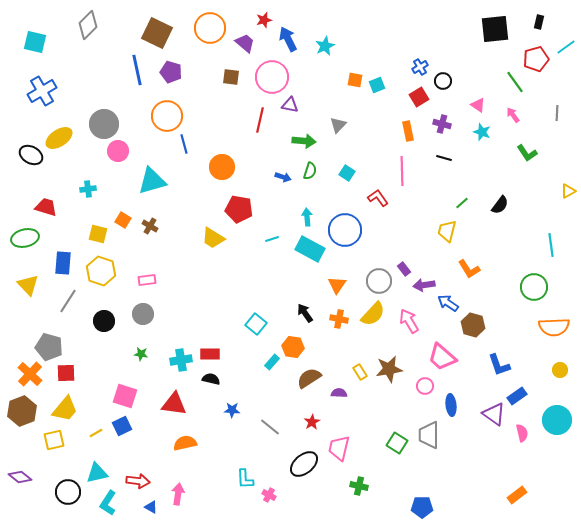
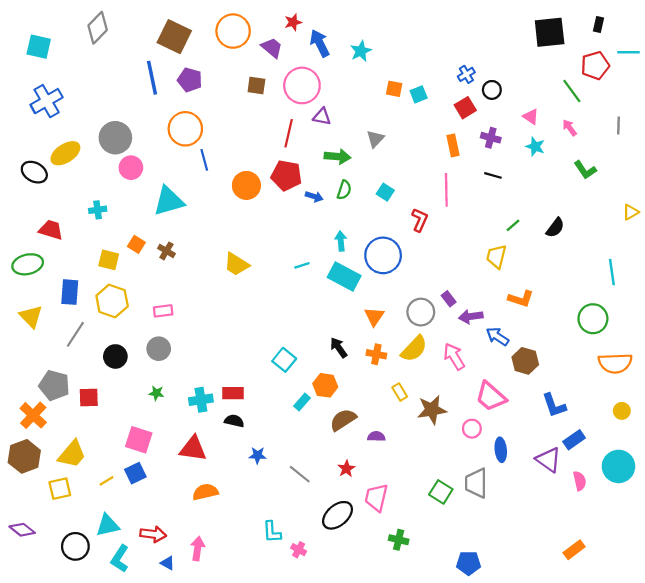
cyan line: (566, 47) -> (628, 52), turned 36
red L-shape: (378, 198) -> (420, 220), turned 60
red pentagon: (239, 209) -> (286, 175), moved
orange L-shape: (469, 269) -> (521, 299), turned -40
yellow rectangle: (360, 372) -> (400, 392), moved
red square: (66, 373) -> (89, 398), moved

